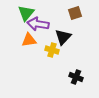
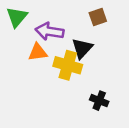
green triangle: (26, 13) -> (17, 17), moved
yellow cross: (52, 50) -> (68, 65), size x1.5

